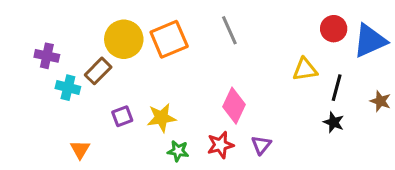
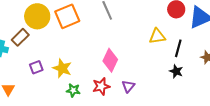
yellow star: (162, 118) -> (62, 68), turned 30

